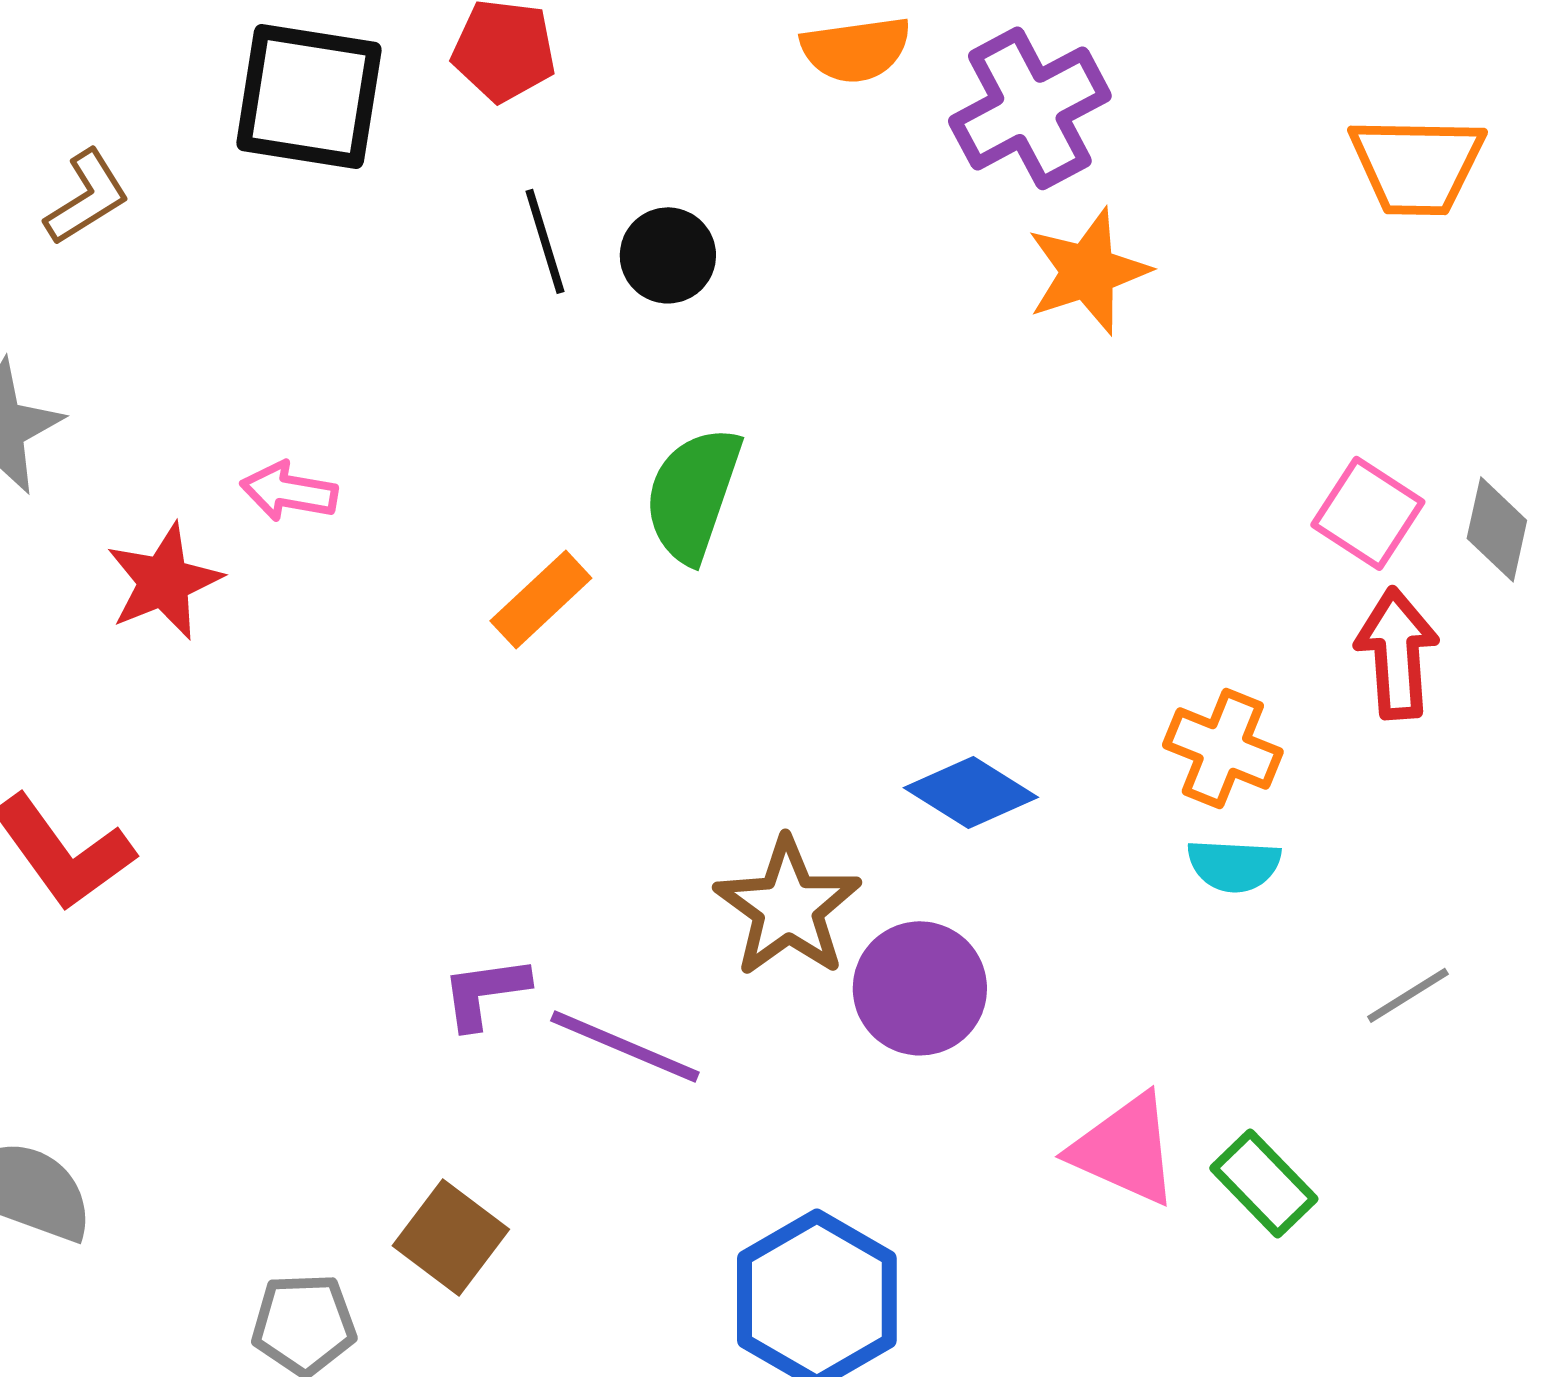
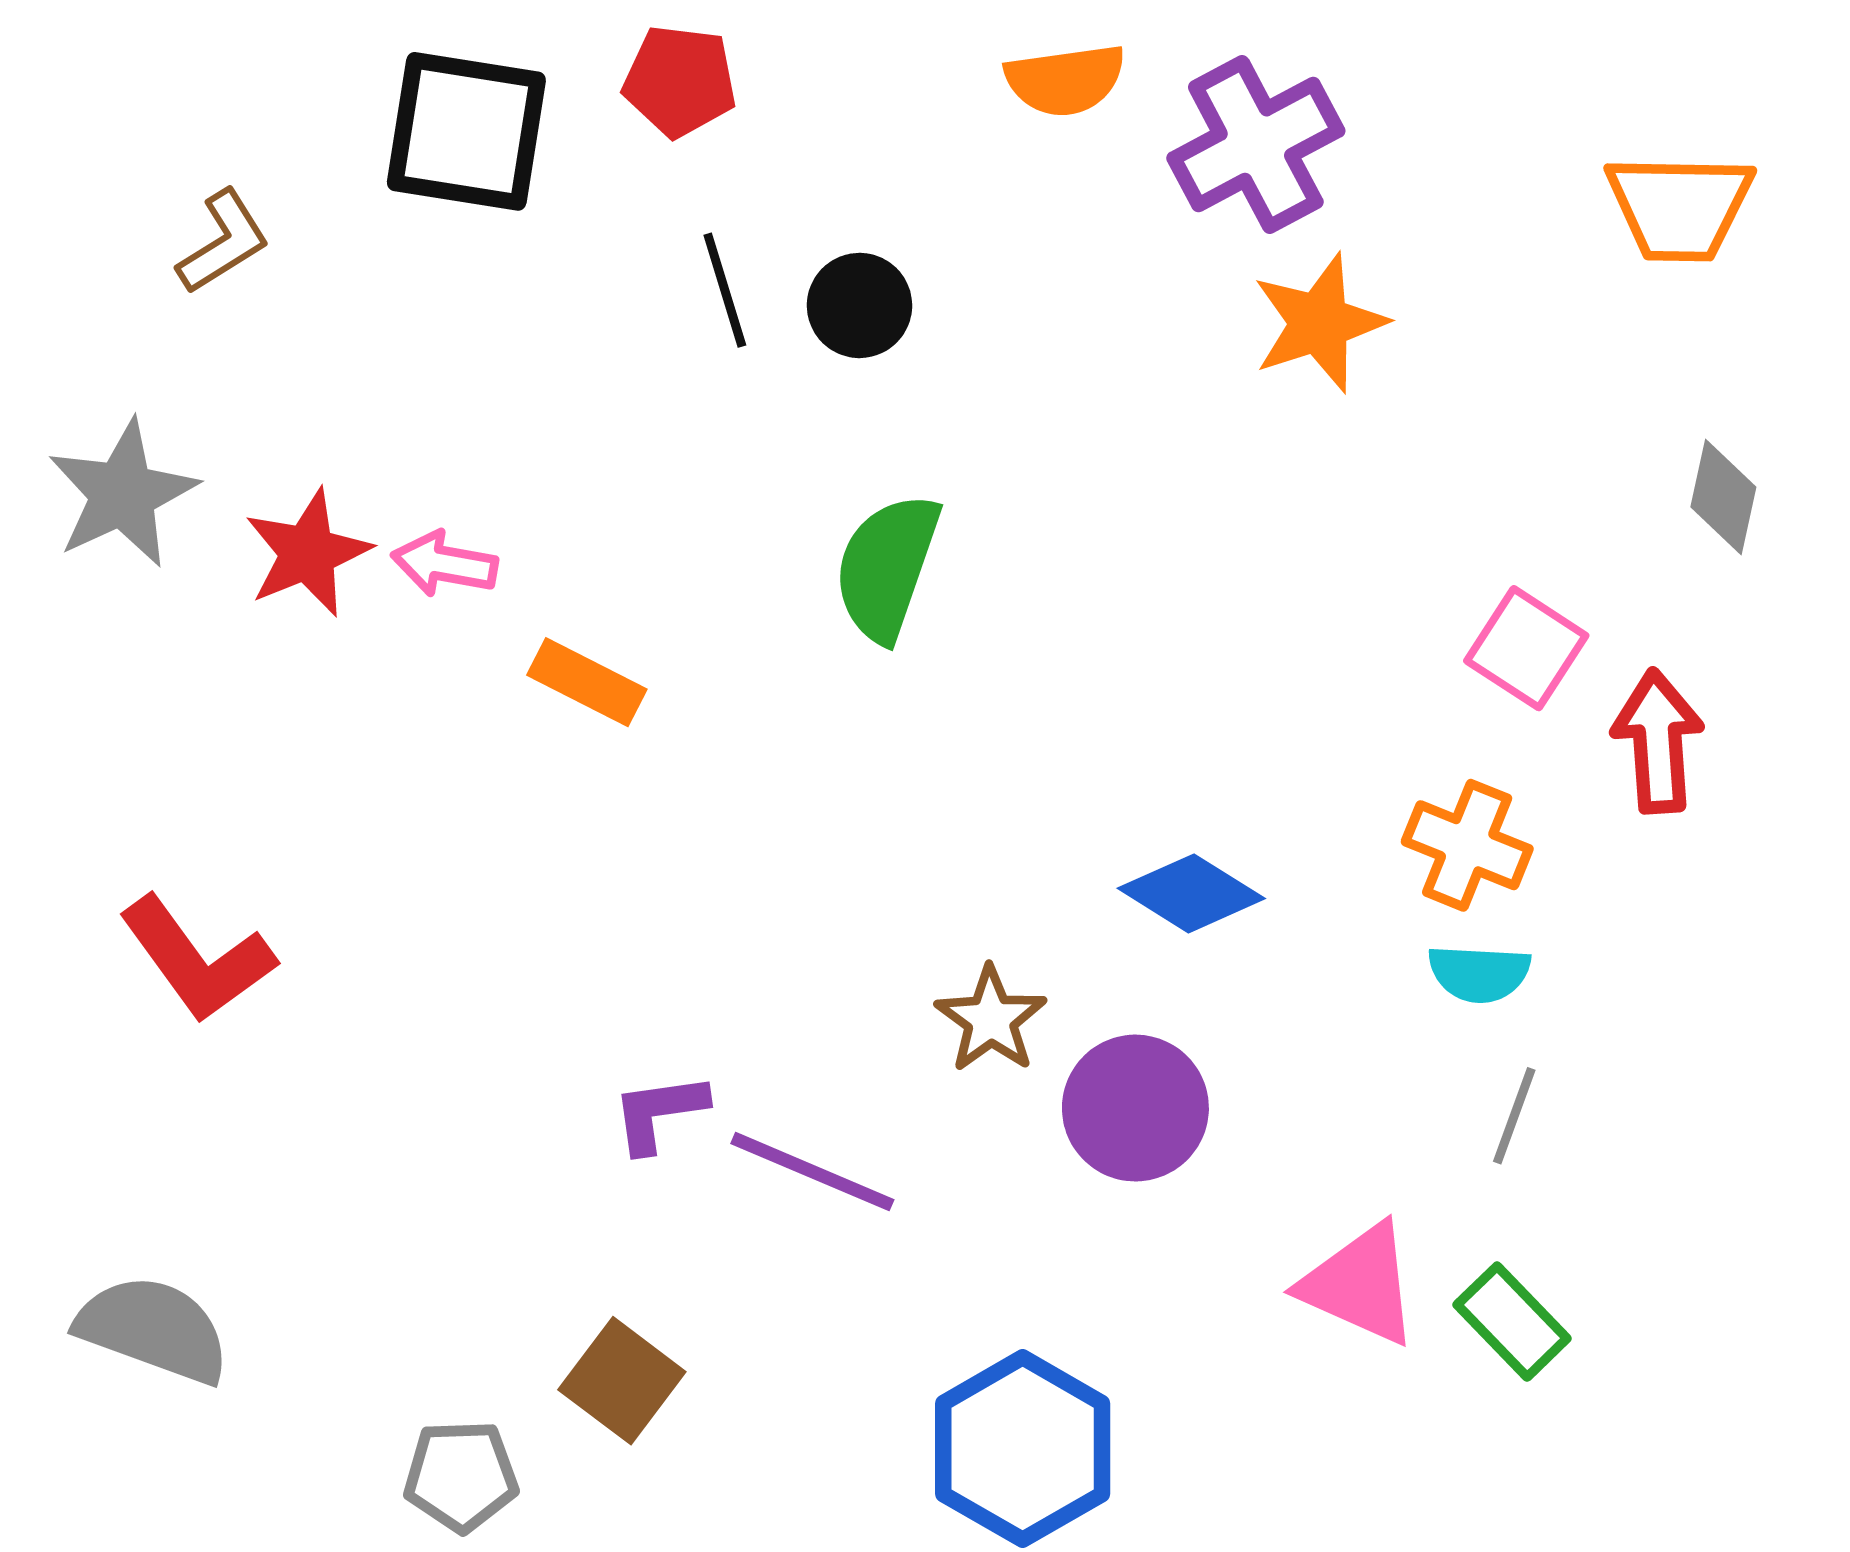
pink square: (1368, 513) -> (1526, 648), moved
gray diamond: (1497, 529) -> (1723, 497), moved
red star: (164, 581) -> (308, 553), moved
orange rectangle: (541, 599) -> (587, 682), moved, turned 70
brown star: (788, 907) -> (991, 1019), size x0.7
gray line: (1408, 995) -> (1514, 1116), moved, turned -38

